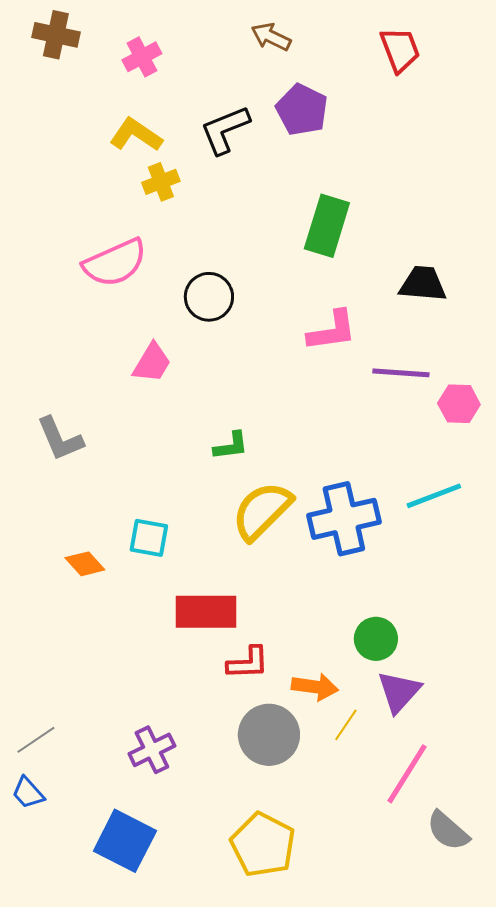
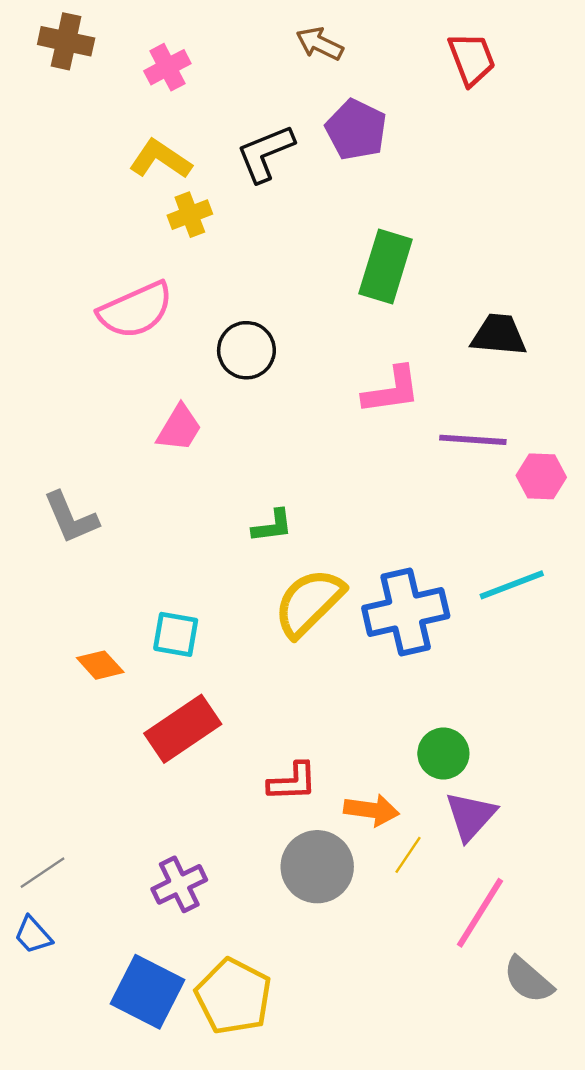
red rectangle: (206, 612) -> (183, 729), moved, turned -34
yellow pentagon: (263, 845) -> (233, 996), moved

